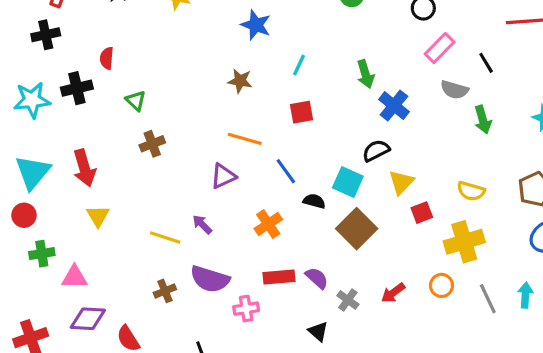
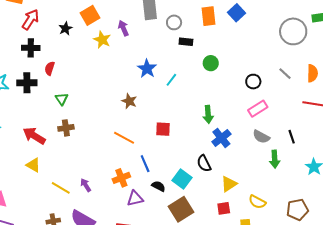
black cross: (46, 35) -> (31, 48), moved
black line: (486, 63) -> (292, 137), moved
cyan line: (299, 65) -> (171, 80), moved
black semicircle: (376, 151) -> (204, 163), turned -102
red arrow: (84, 168) -> (34, 136), moved, turned 125
purple triangle: (223, 176) -> (135, 198), moved
yellow triangle: (401, 182) -> (229, 184), moved
yellow triangle: (98, 216) -> (33, 165), moved, turned -42
orange cross: (268, 224) -> (121, 178), moved

